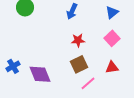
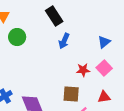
red star: (78, 40) -> (83, 70), moved
brown square: (79, 64) -> (71, 94), turned 30

